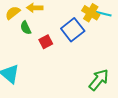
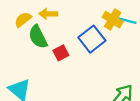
green semicircle: (26, 28) -> (38, 37), size x1.5

